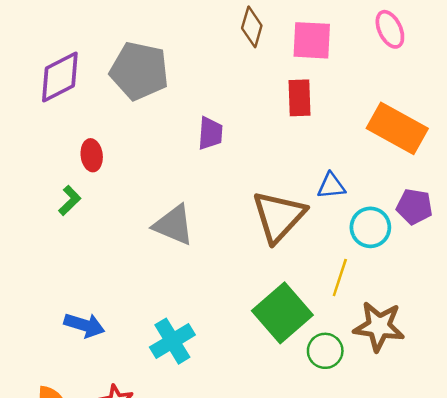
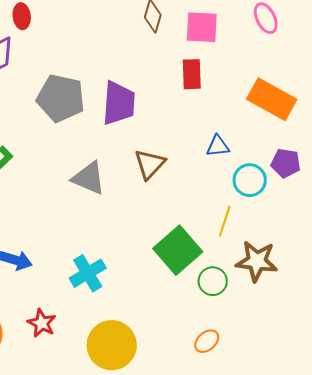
gray pentagon: (139, 71) -> (61, 98), moved
purple trapezoid: (210, 133) -> (119, 103), size x1.6
red ellipse: (92, 155) -> (22, 16), moved
brown triangle: (279, 216) -> (150, 164), moved, size x0.7

